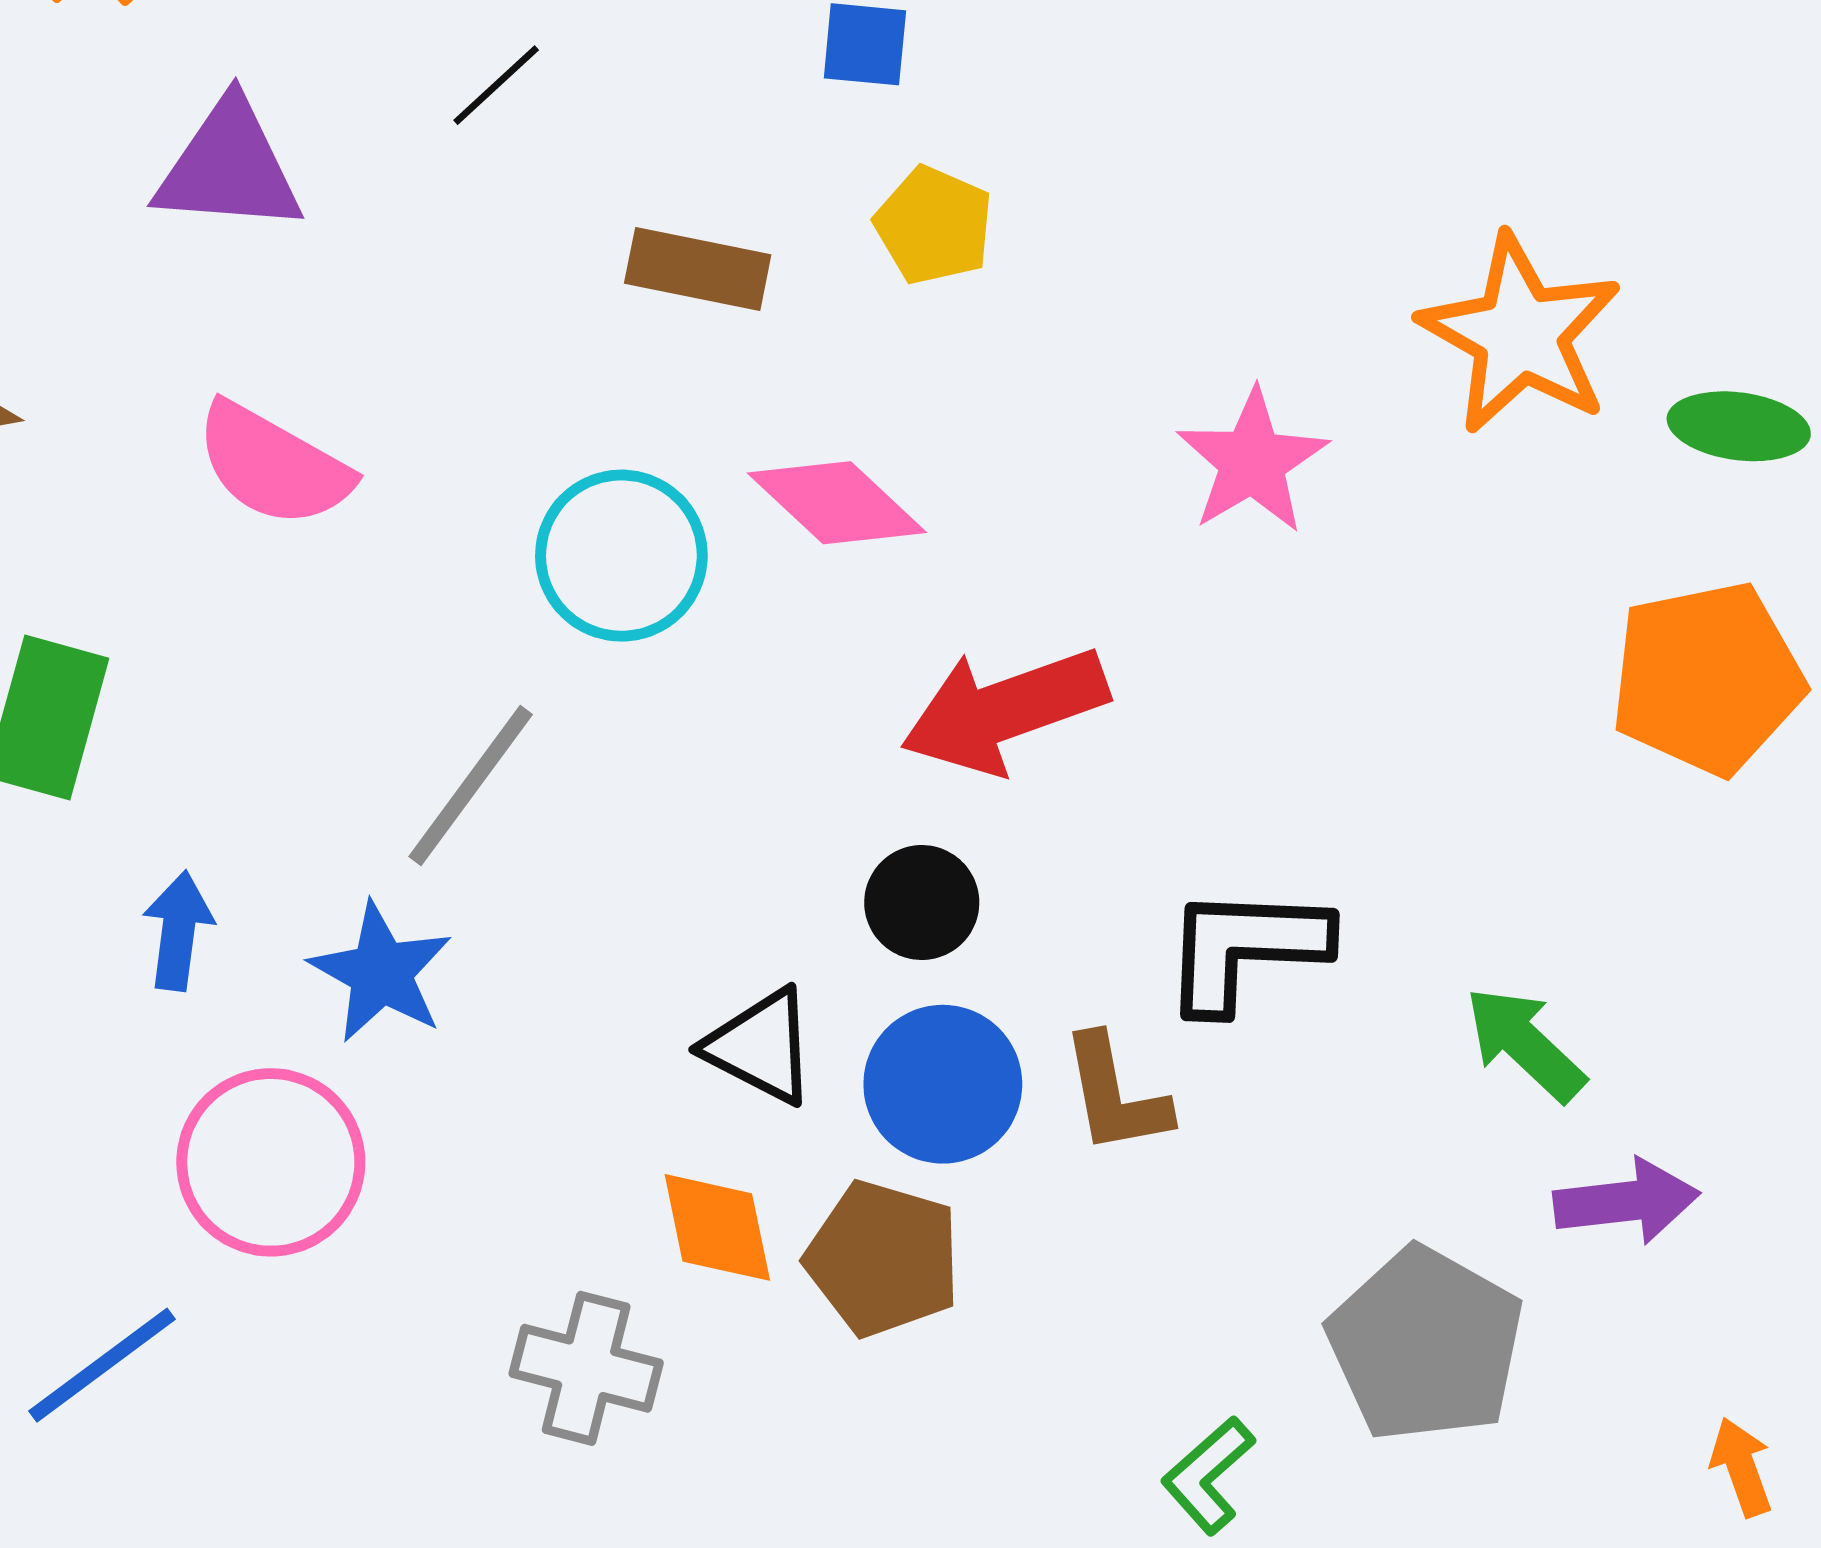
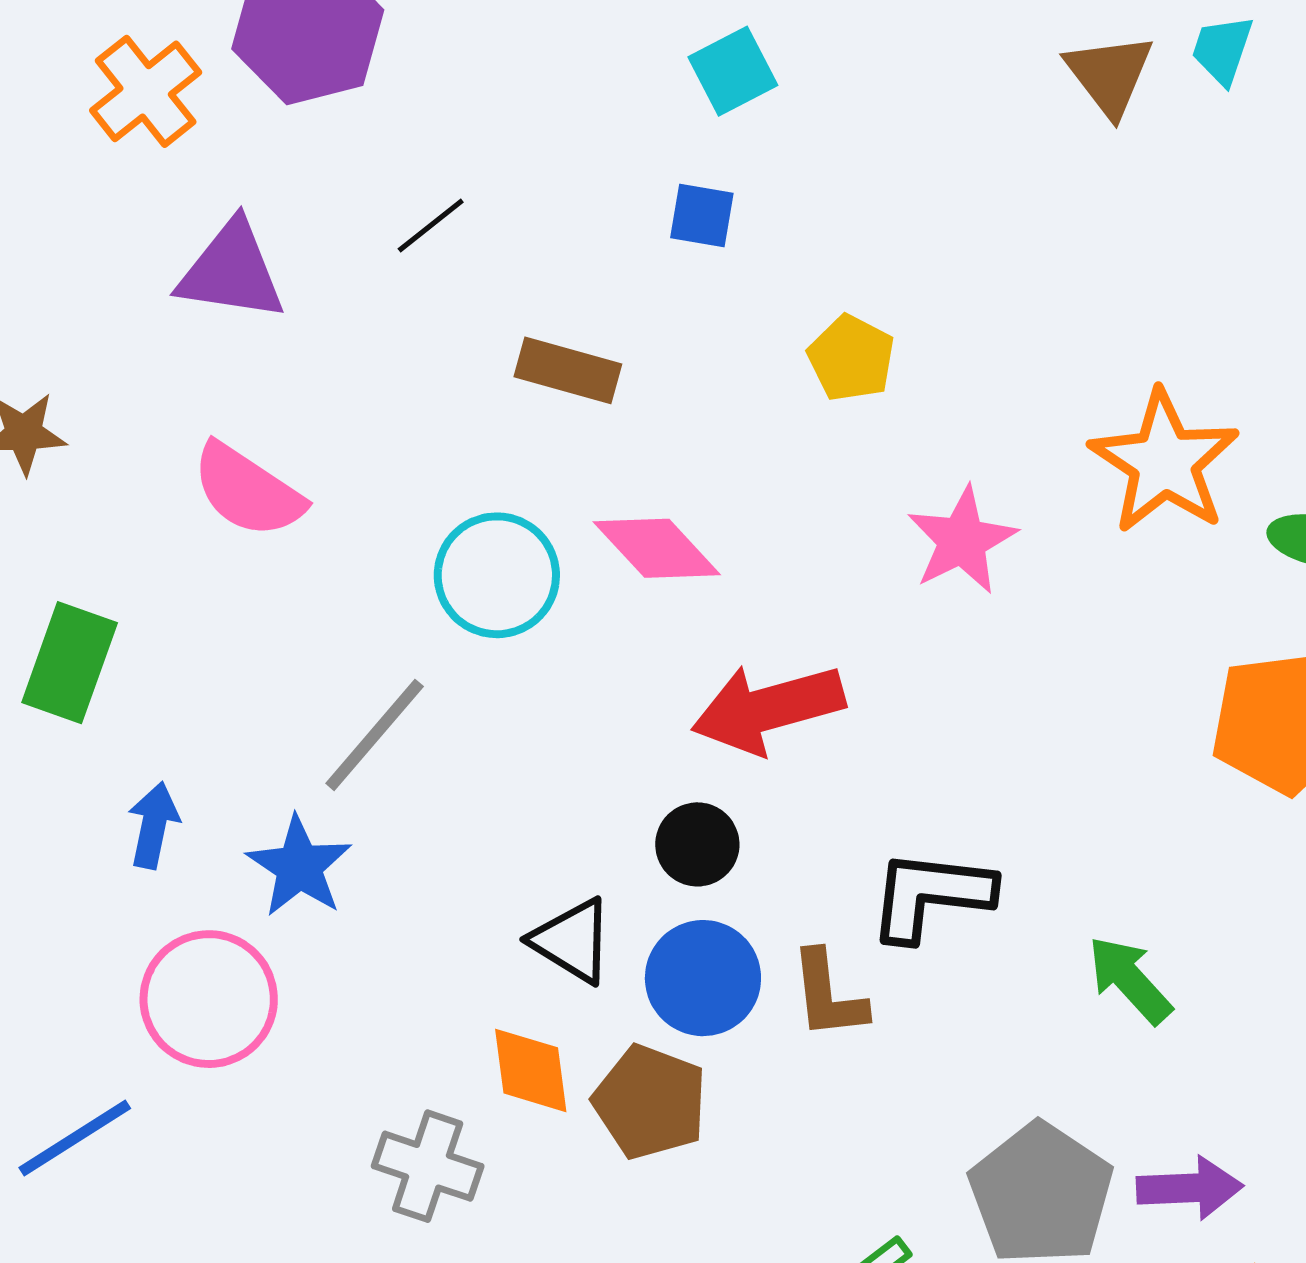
yellow pentagon: (934, 225) -> (851, 358), moved
purple arrow: (1626, 1202) -> (1190, 1188), moved

